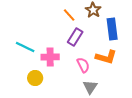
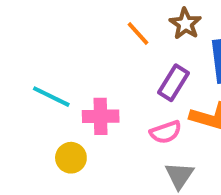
purple rectangle: (75, 37) -> (173, 83), moved
pink semicircle: (83, 65) -> (166, 132), turned 98

